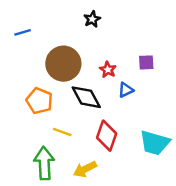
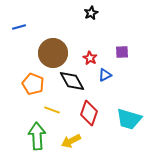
black star: (92, 19) -> (91, 13), moved

